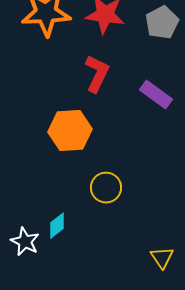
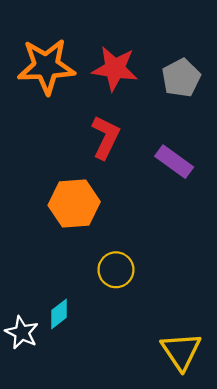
yellow triangle: (162, 258) -> (181, 351), size x1.5

